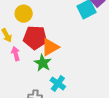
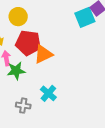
green star: (43, 63) -> (16, 71), moved, turned 30

